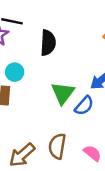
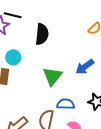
blue semicircle: (84, 106) -> (66, 104), moved, turned -132

